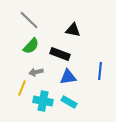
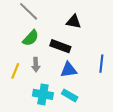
gray arrow: (36, 72) -> (36, 65), turned -80
yellow line: (22, 88) -> (15, 71), moved

